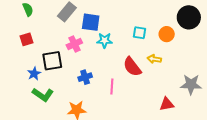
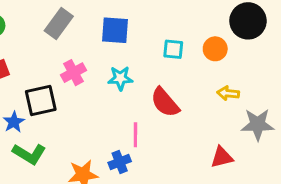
blue square: (91, 22) -> (115, 30), moved
cyan star: (105, 40) -> (120, 78), moved
yellow arrow: (154, 59) -> (228, 93), moved
blue cross: (85, 77) -> (120, 162), moved

